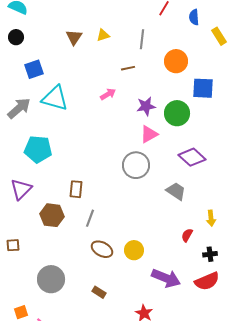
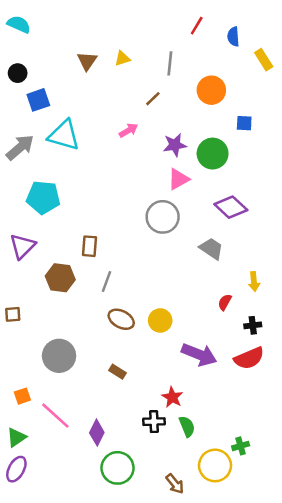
black circle: (16, 37) -> (18, 73), moved
brown line: (128, 68) -> (153, 99), turned -32
blue square: (203, 88) -> (244, 123), size x0.6

